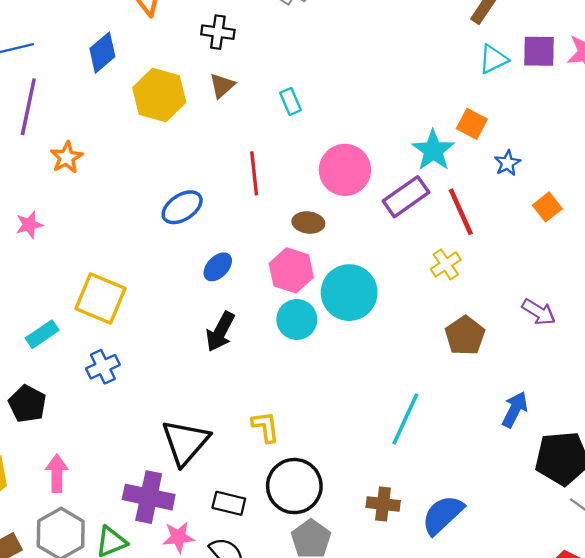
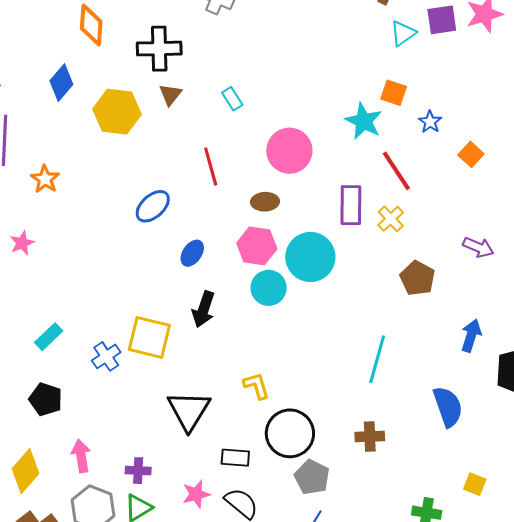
black cross: (218, 32) -> (159, 49), size x1.5
purple rectangle: (406, 197) -> (351, 205), moved, turned -45
yellow square: (101, 299) -> (149, 337), moved
purple cross: (149, 497) -> (138, 471), moved, size x0.6
blue semicircle: (443, 515) -> (448, 407), moved, turned 123

